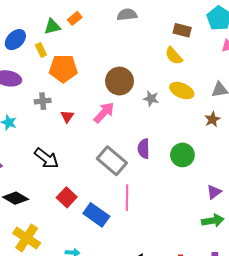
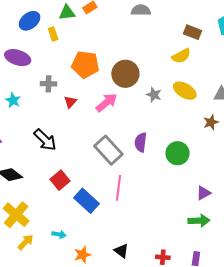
yellow semicircle: (174, 56) -> (181, 56), turned -84
orange pentagon: (63, 68) -> (85, 64), moved

